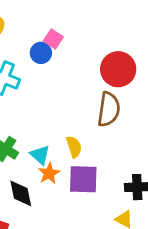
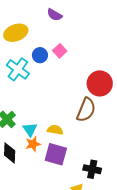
blue circle: (41, 53) -> (40, 55), moved
yellow semicircle: (74, 147) -> (55, 130), turned -77

